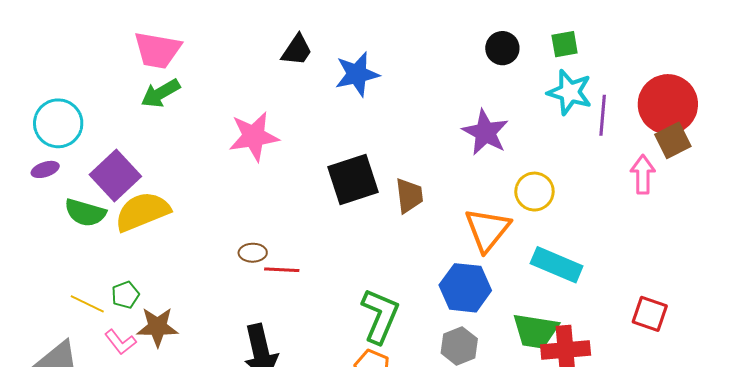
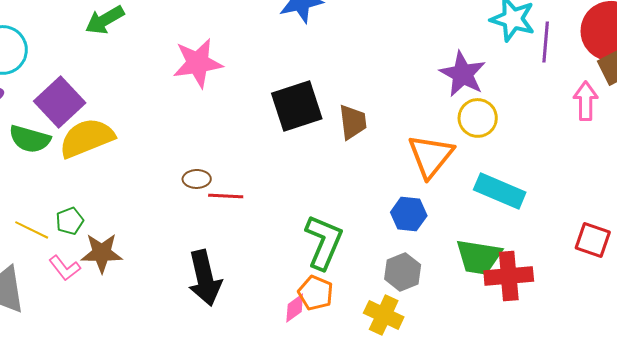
purple star: (485, 132) -> (463, 74), moved
blue hexagon: (465, 288) -> (409, 214), size x0.7

